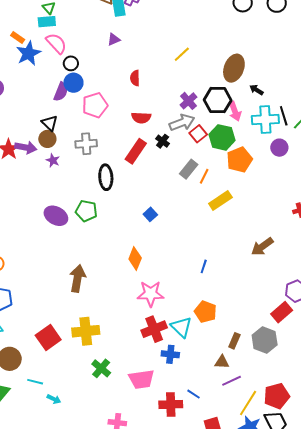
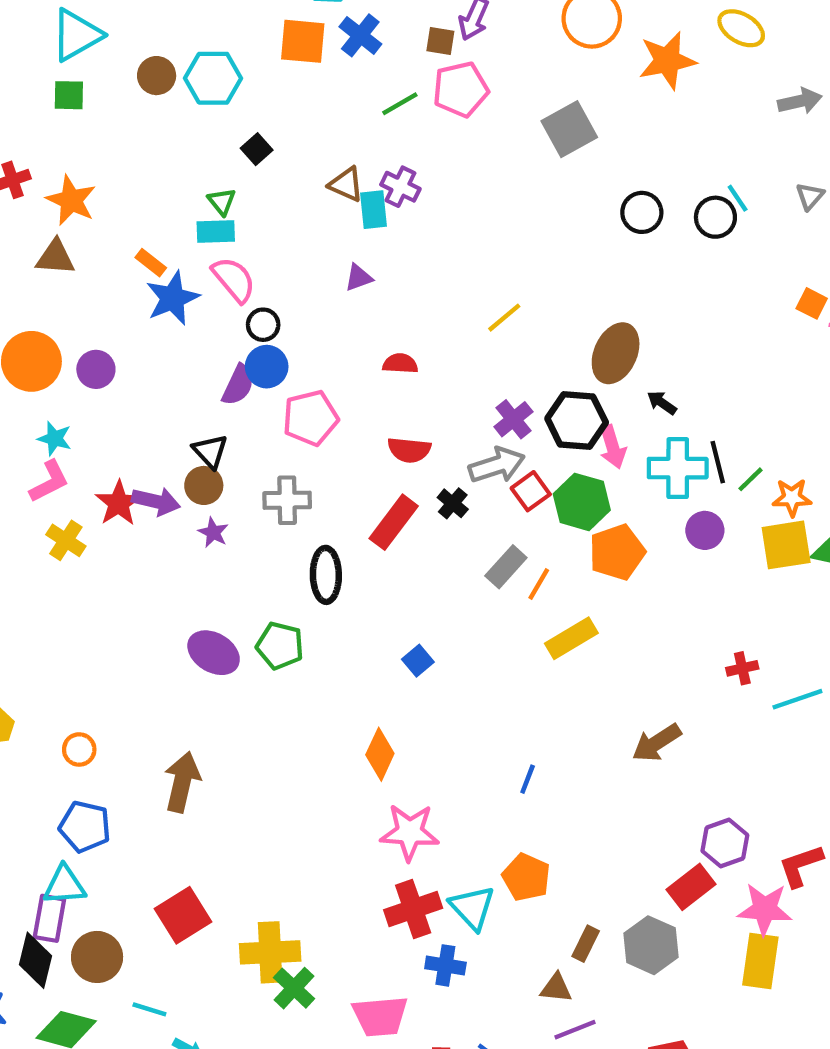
red semicircle: (135, 78) -> (400, 364), turned 91
brown arrow: (78, 278) -> (182, 782), moved
yellow cross: (86, 331) -> (270, 952), moved

